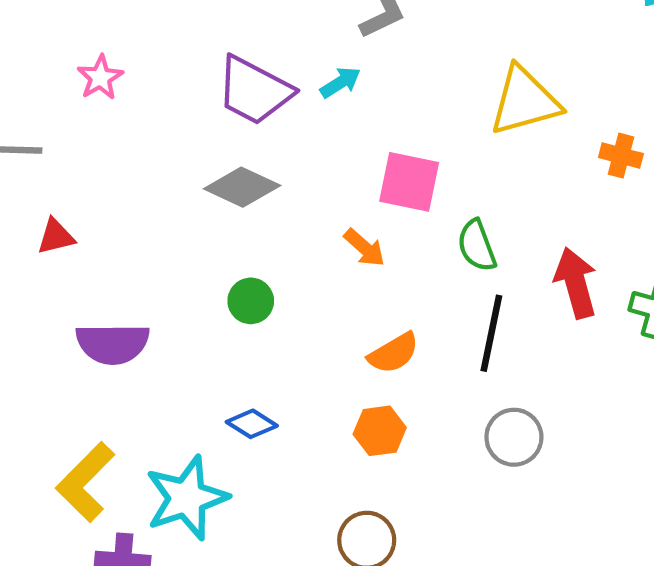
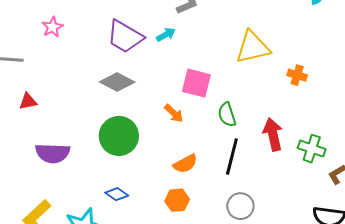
green circle: (251, 301) -> (119, 136), size x1.8

